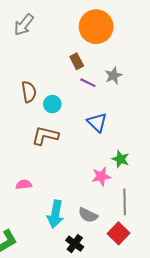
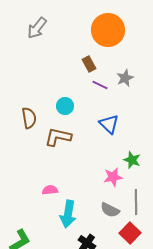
brown semicircle: (29, 92) -> (29, 118), moved
pink semicircle: (24, 185) -> (50, 190), moved
gray semicircle: (88, 215) -> (110, 210), moved

